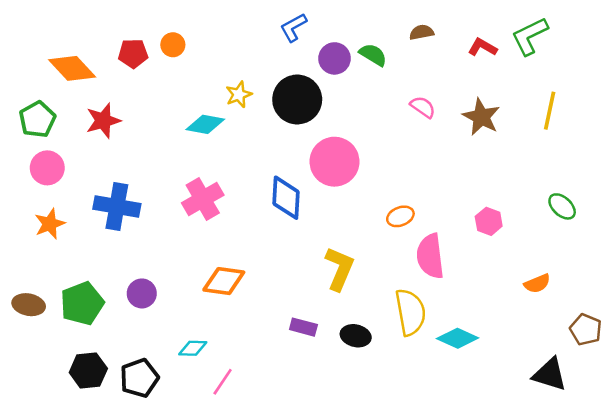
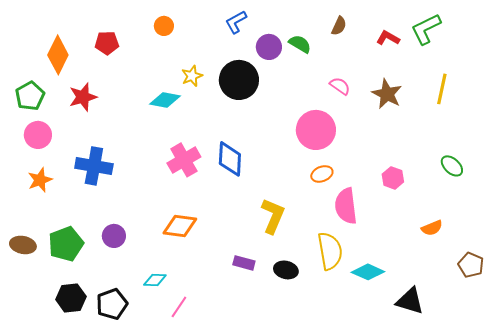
brown semicircle: (422, 32) -> (339, 26), turned 126
orange circle: (173, 45) -> (164, 26), moved
orange diamond: (72, 68) -> (58, 55), turned 69
pink circle: (335, 162) -> (316, 130), moved
pink cross: (203, 199) -> (184, 160), moved
black triangle: (550, 374) -> (410, 301), moved

